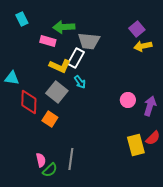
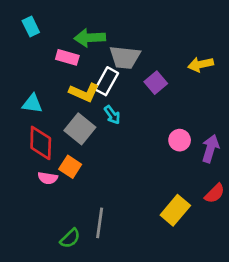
purple square: (137, 29) -> (156, 83), moved
cyan triangle: (12, 78) -> (32, 104), moved
yellow rectangle: (136, 145) -> (175, 210), moved, turned 55
pink semicircle: (41, 160) -> (48, 178), moved, turned 112

